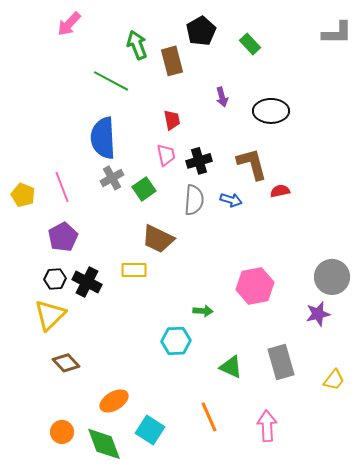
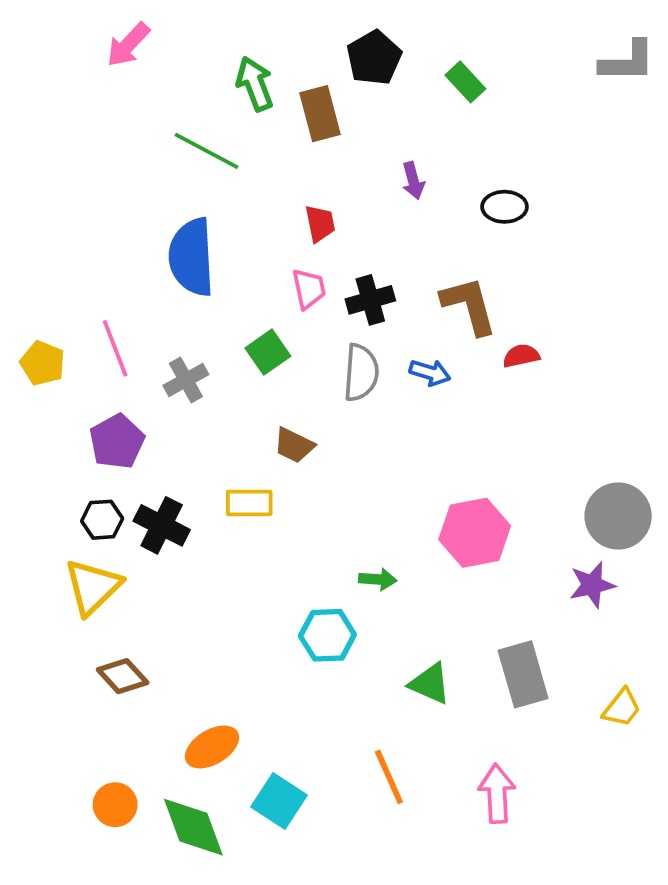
black ellipse: (271, 111) -> (504, 207), size x0.7
gray cross: (112, 178) -> (186, 380), moved
brown trapezoid: (158, 239) -> (294, 445), size x0.7

